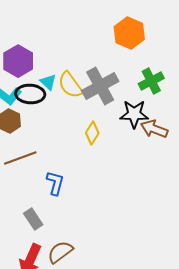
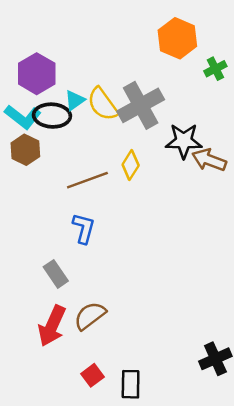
green cross: (151, 81) -> (215, 69), moved, size x0.7
cyan triangle: (48, 82) -> (75, 100), turned 42
brown line: (20, 158) -> (87, 180), moved

